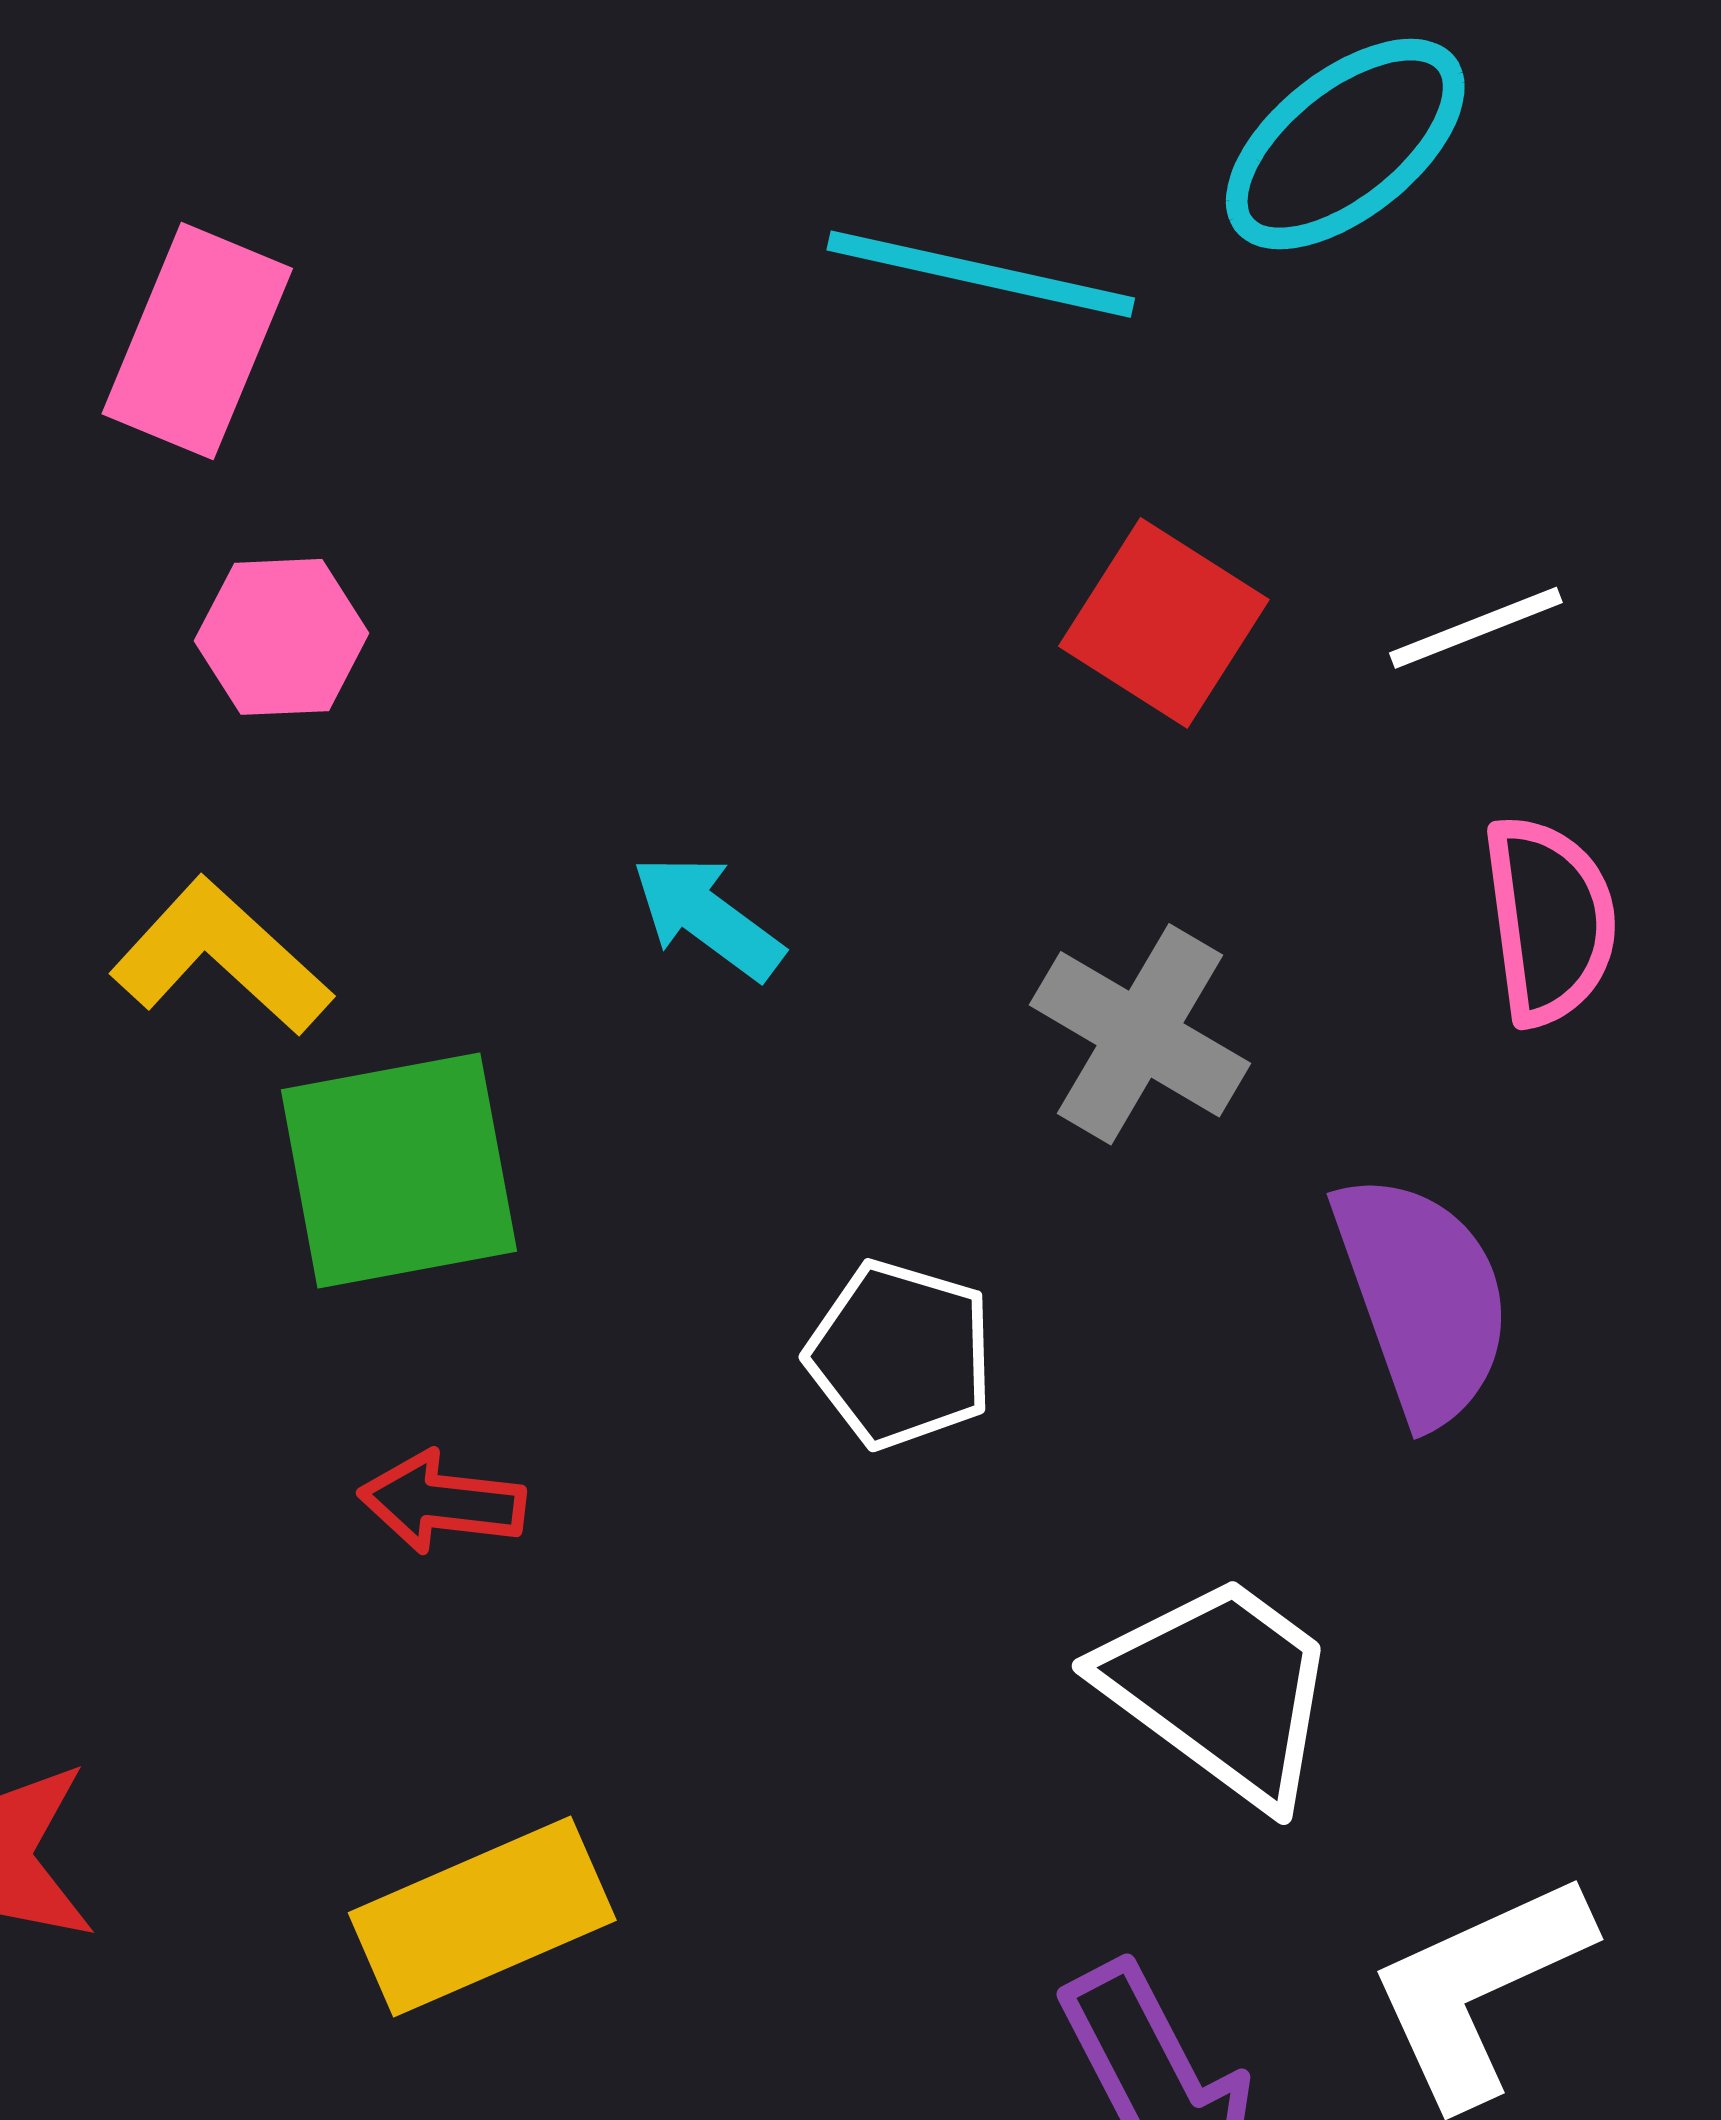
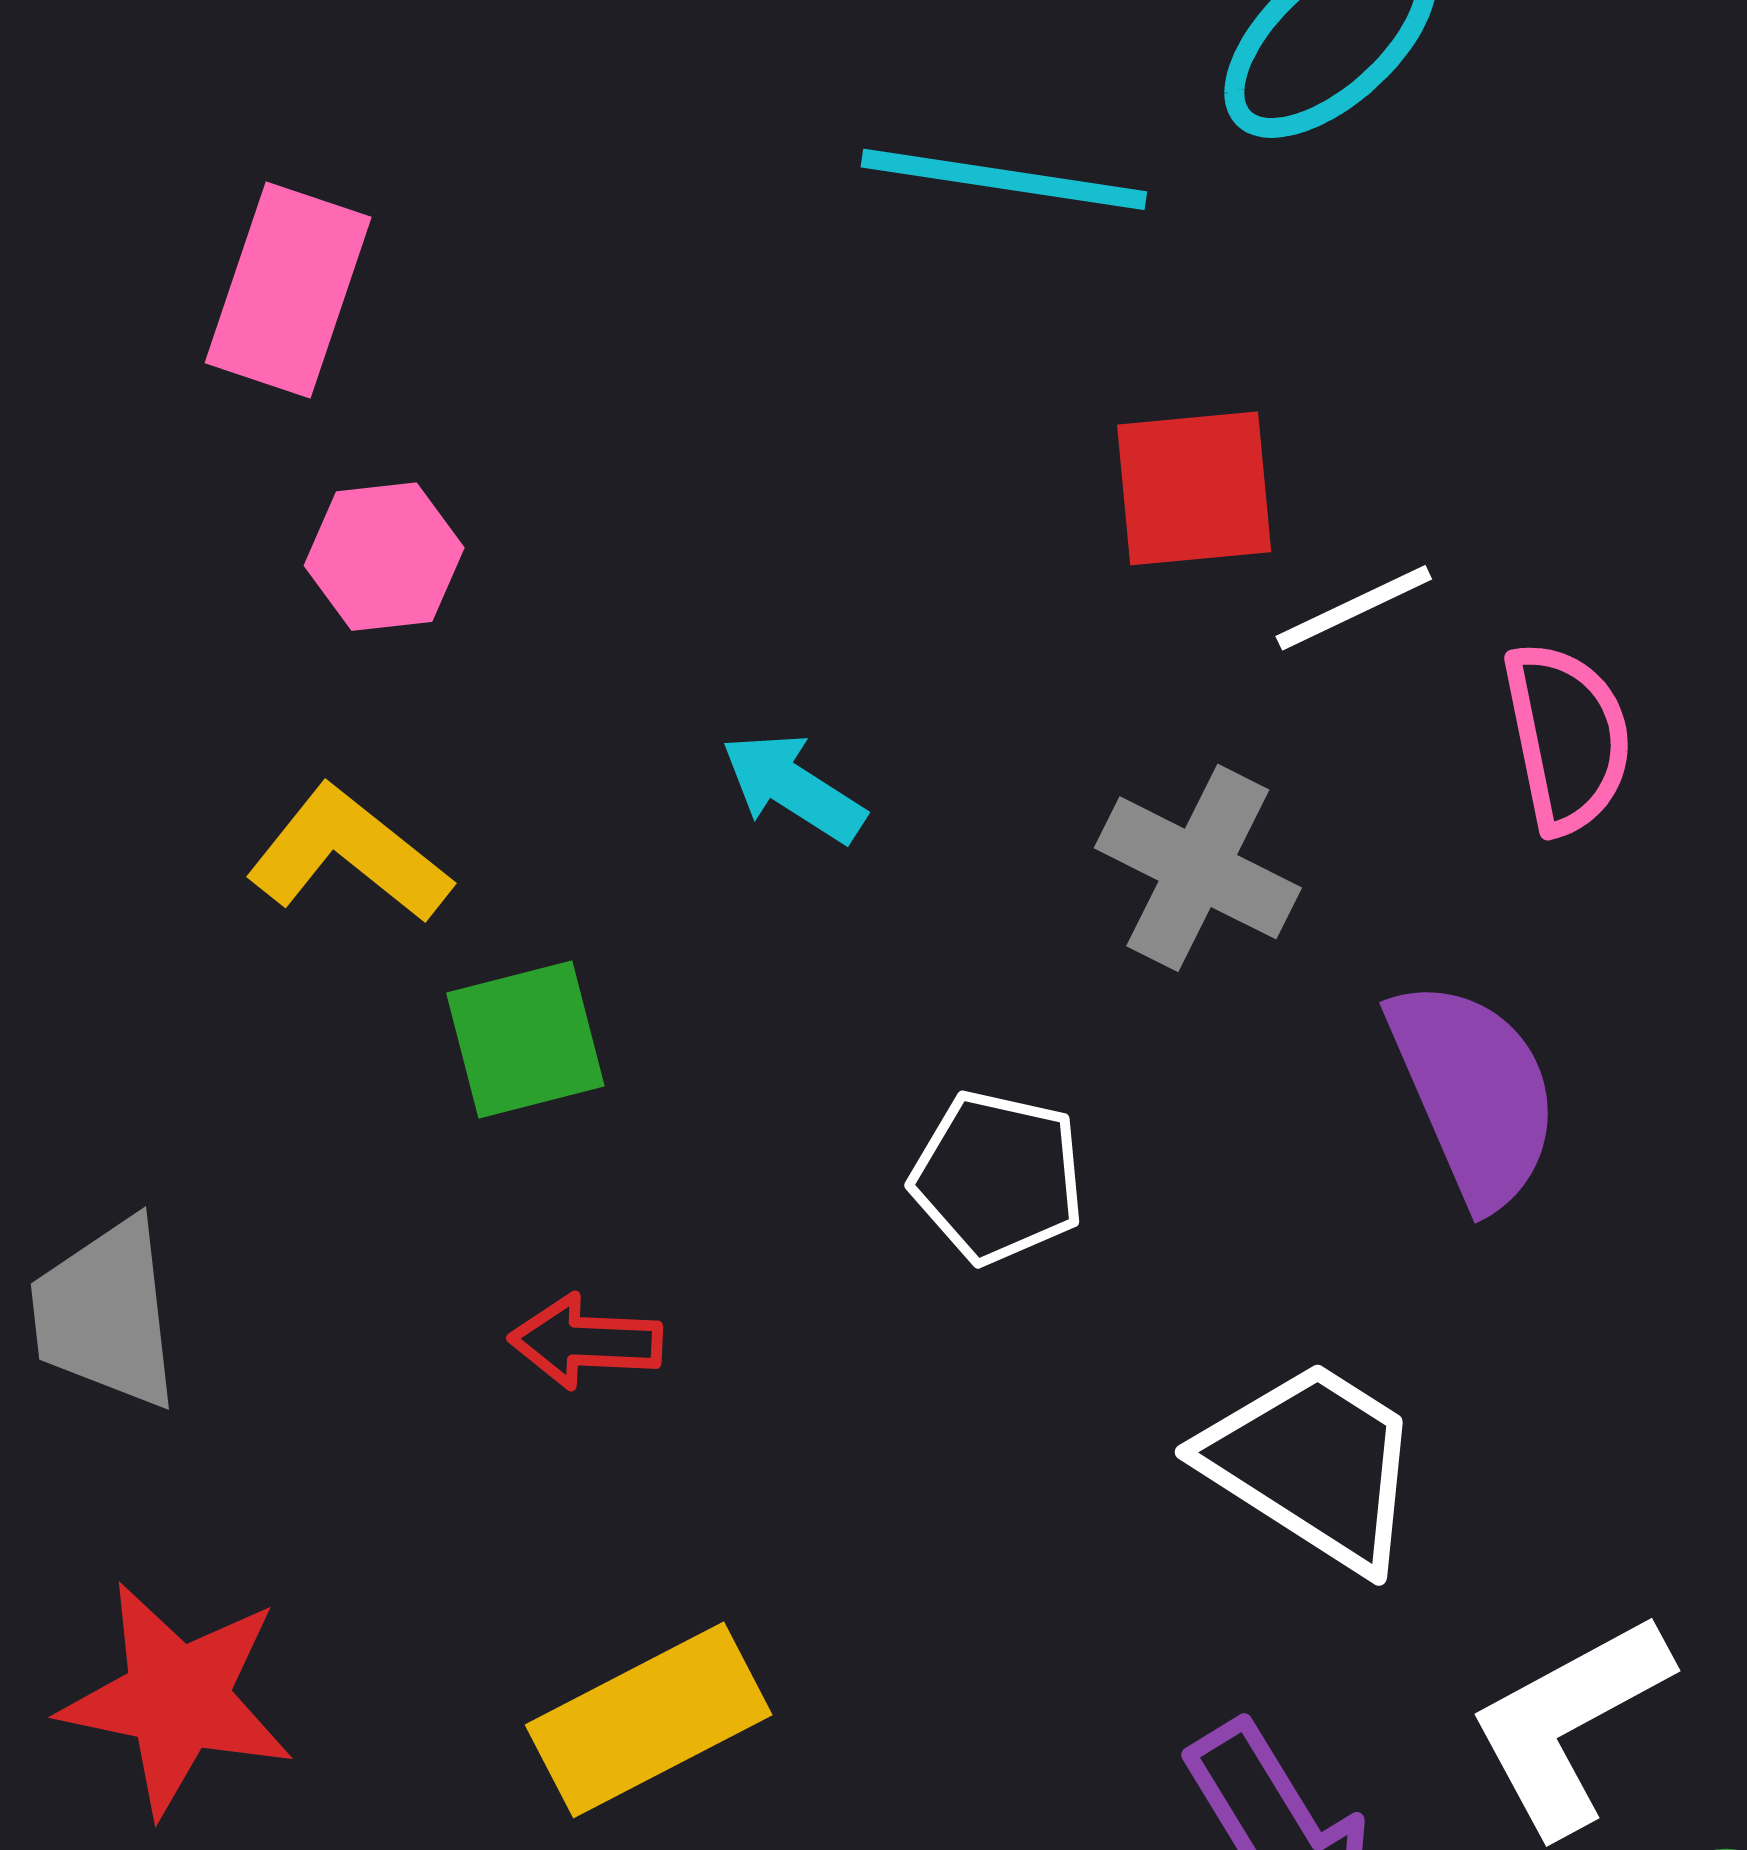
red square: (1164, 623) -> (1194, 488), turned -34
white line: (1476, 628) -> (1354, 608), moved
green square: (399, 1170) -> (525, 1040), size x0.7

